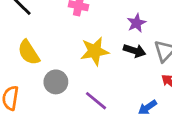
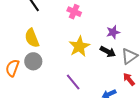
yellow star: (95, 51) -> (79, 46), turned -30
gray circle: (56, 82) -> (33, 61), moved

